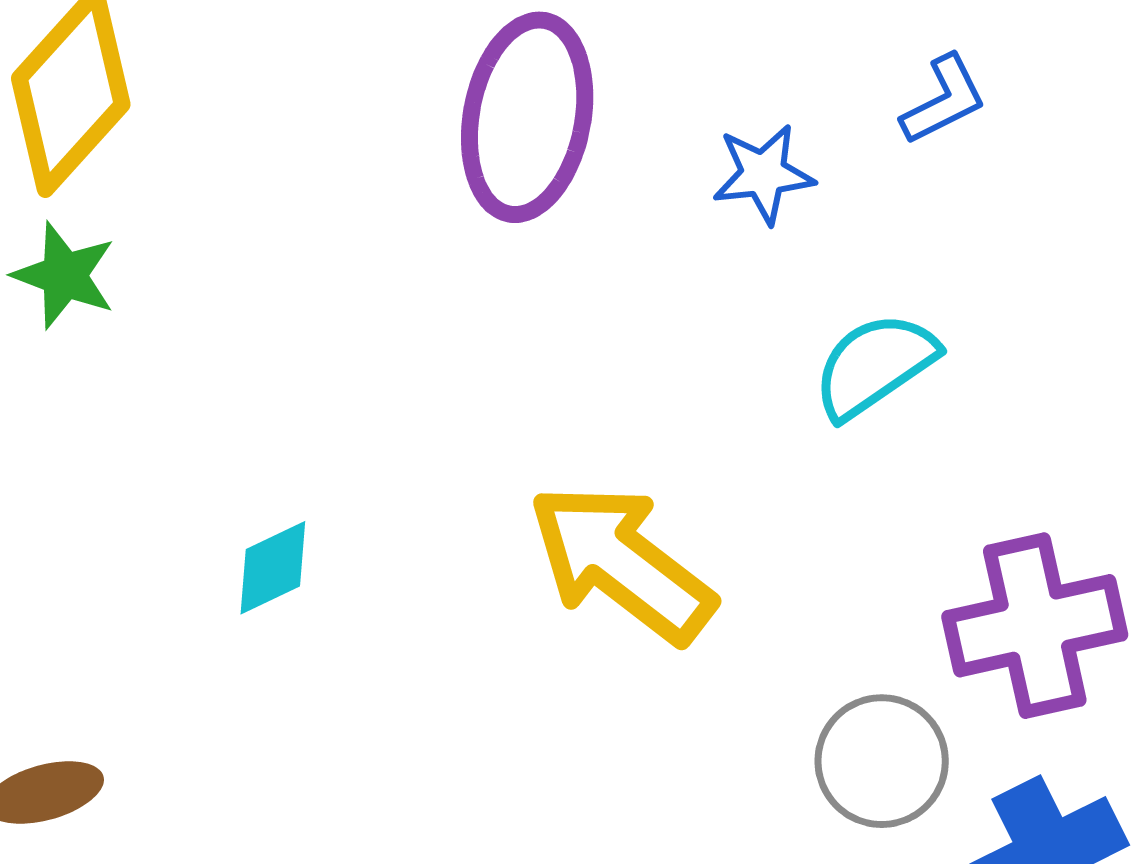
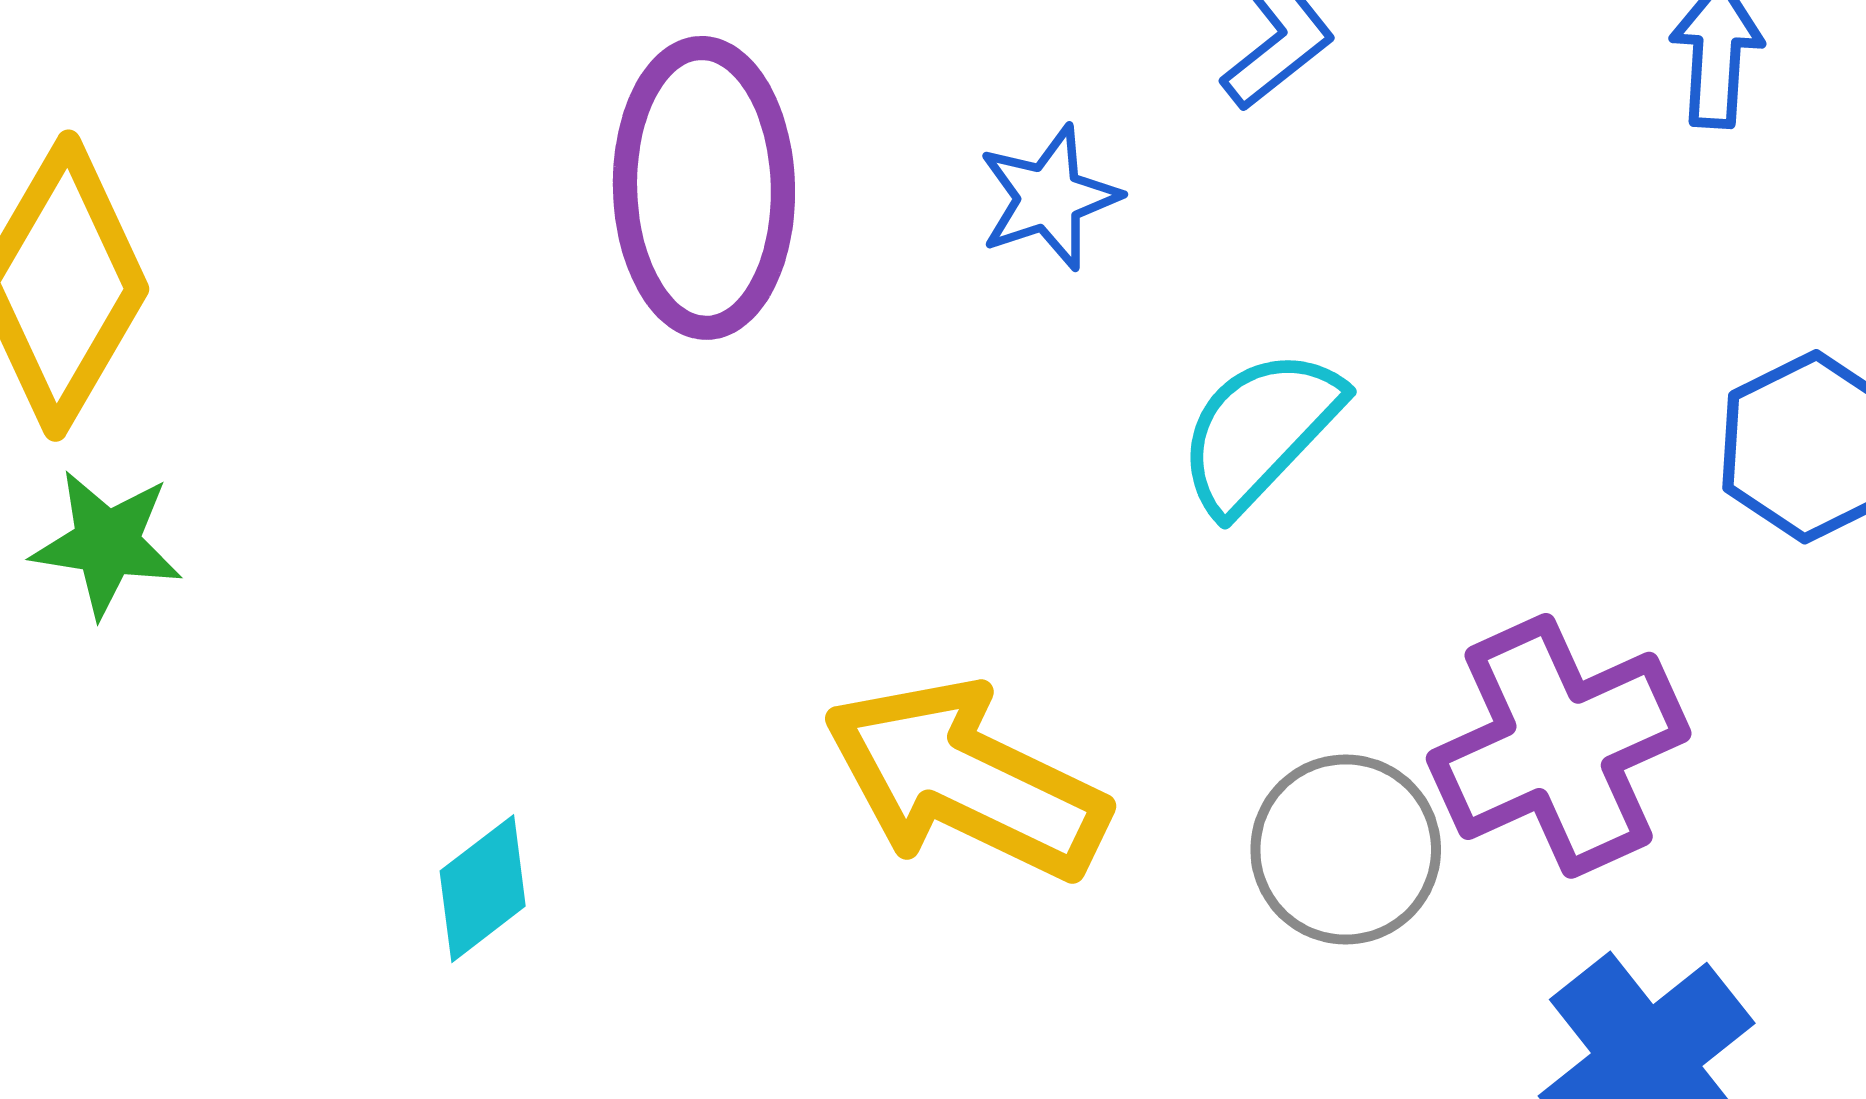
gray circle: (882, 761) -> (1346, 849), moved

